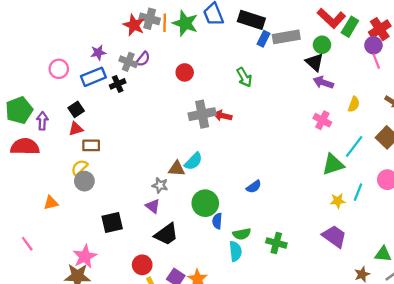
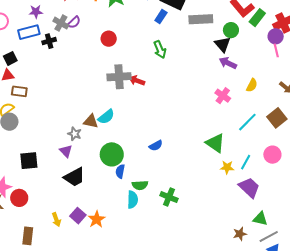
blue rectangle: (263, 39) -> (161, 16), moved
green triangle: (333, 164) -> (215, 143), moved, turned 45
purple trapezoid: (334, 236) -> (249, 188), moved
red circle: (142, 265) -> (19, 198), moved

